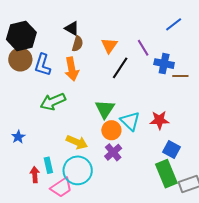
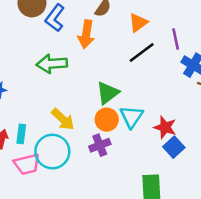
blue square: (171, 149) -> (174, 147), moved

